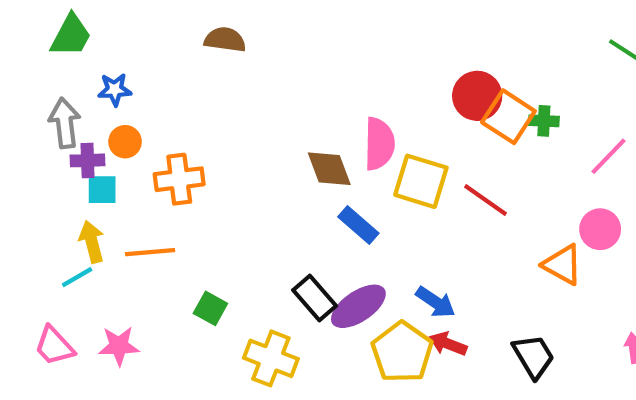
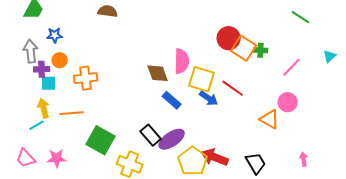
blue arrow: (435, 302) -> (209, 98), moved
green square: (210, 308) -> (101, 140), size x1.8
red arrow: (448, 344) -> (215, 157), size x1.5

